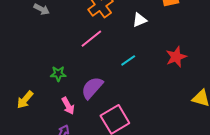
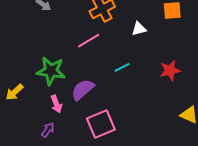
green star: (58, 74) -> (51, 71), size x1.8

